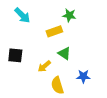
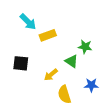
green star: (69, 15) -> (85, 47), moved
yellow rectangle: (54, 31) -> (48, 35), moved

